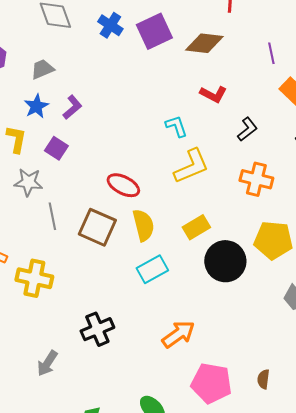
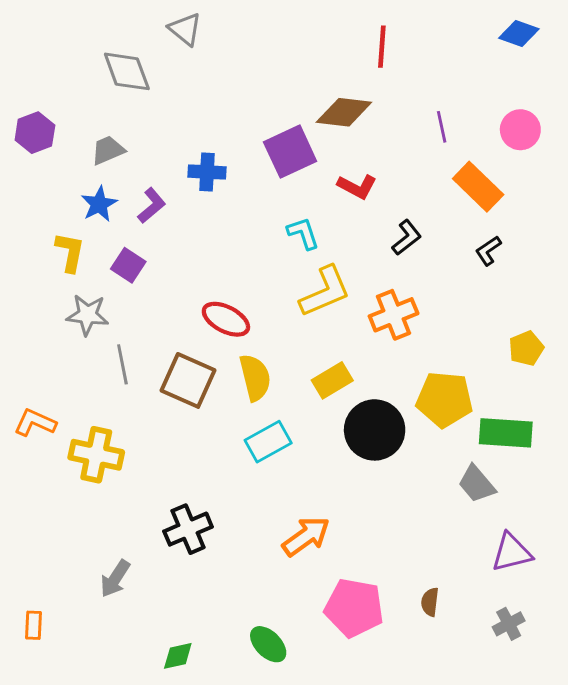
blue cross: (110, 25) -> (207, 172), moved, turned -30
purple square: (154, 31) -> (290, 152), moved
orange cross: (256, 179) -> (394, 315), moved, turned -36

